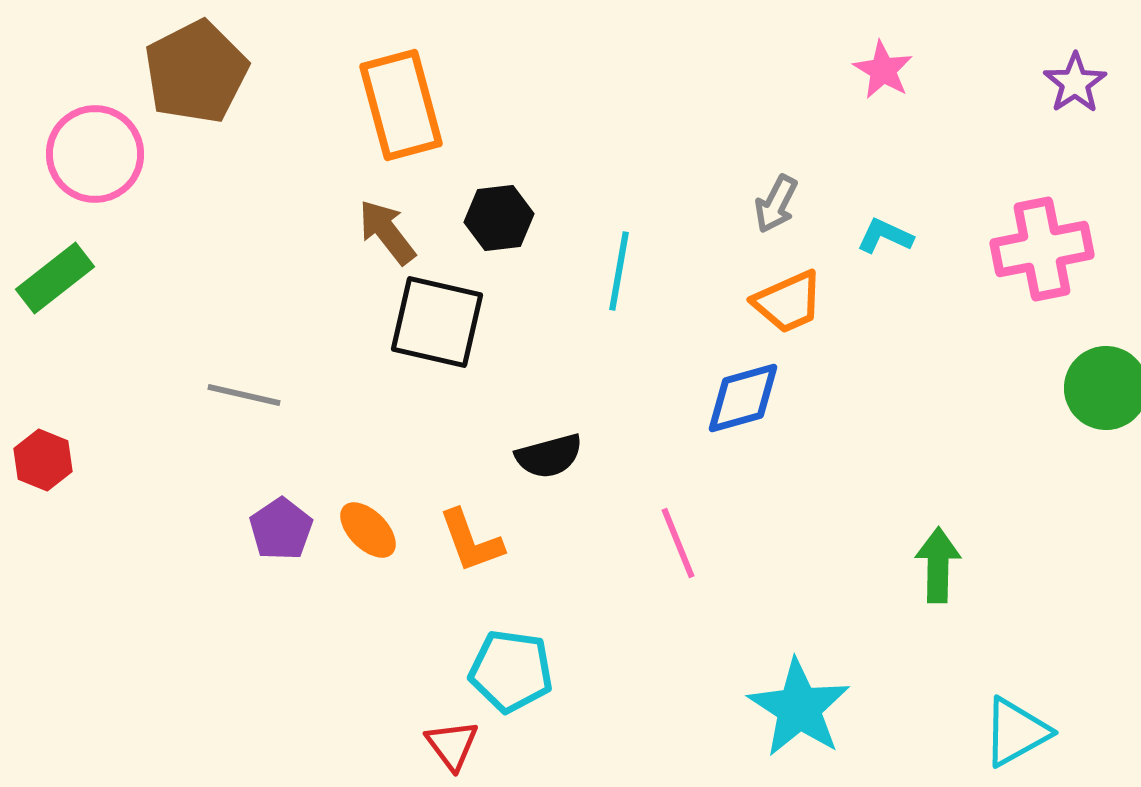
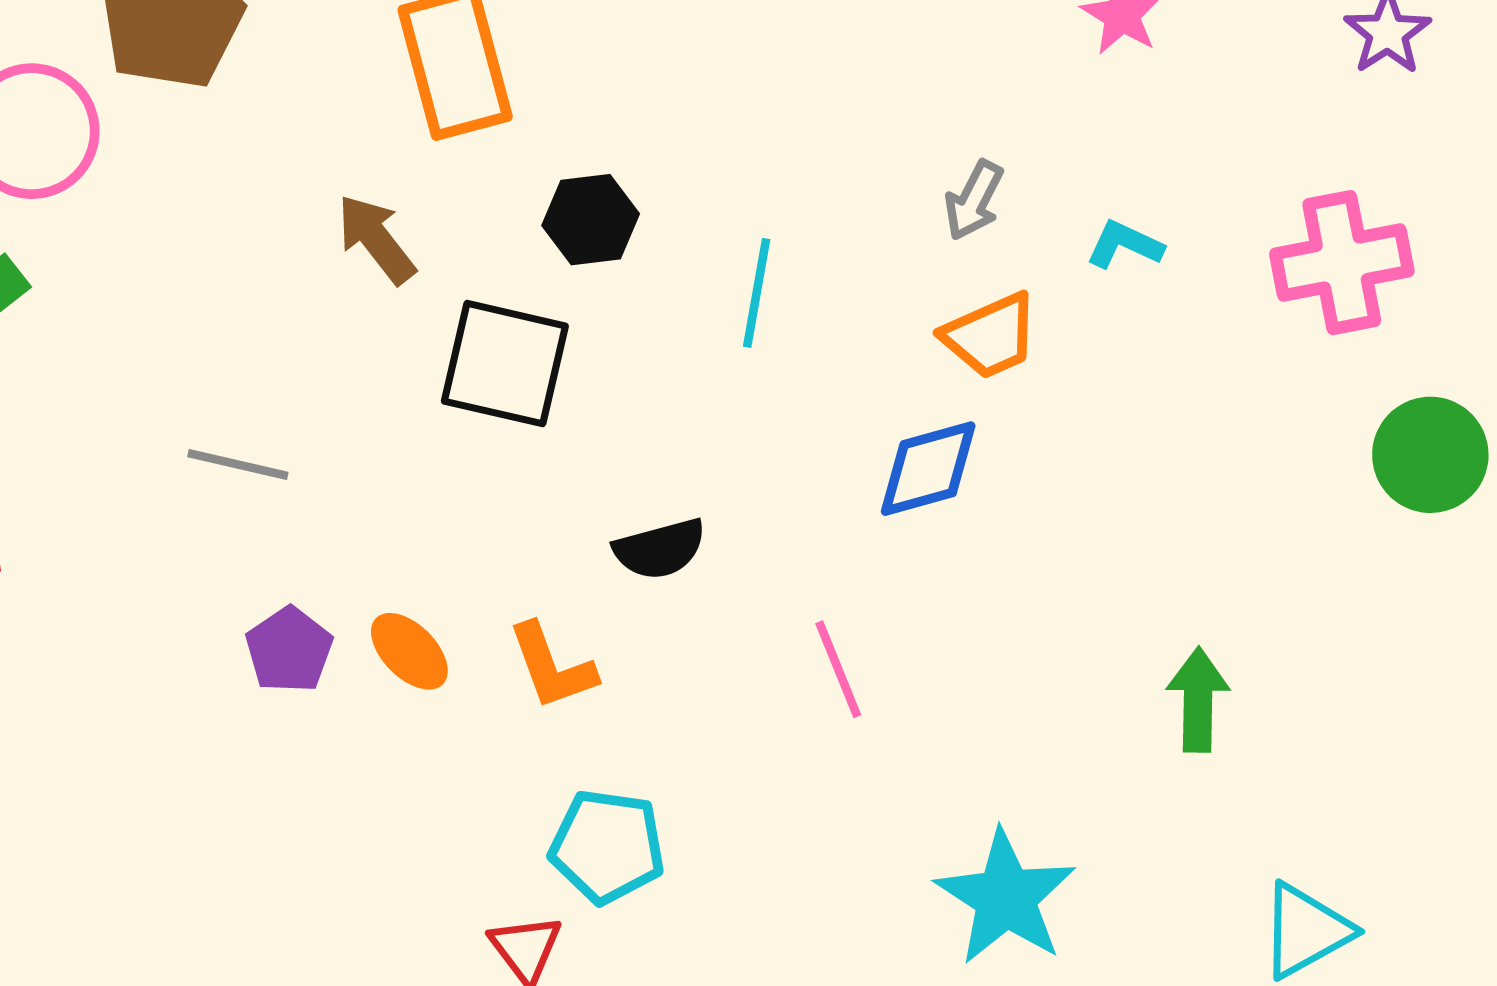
brown arrow: (387, 232) -> (376, 239), moved

